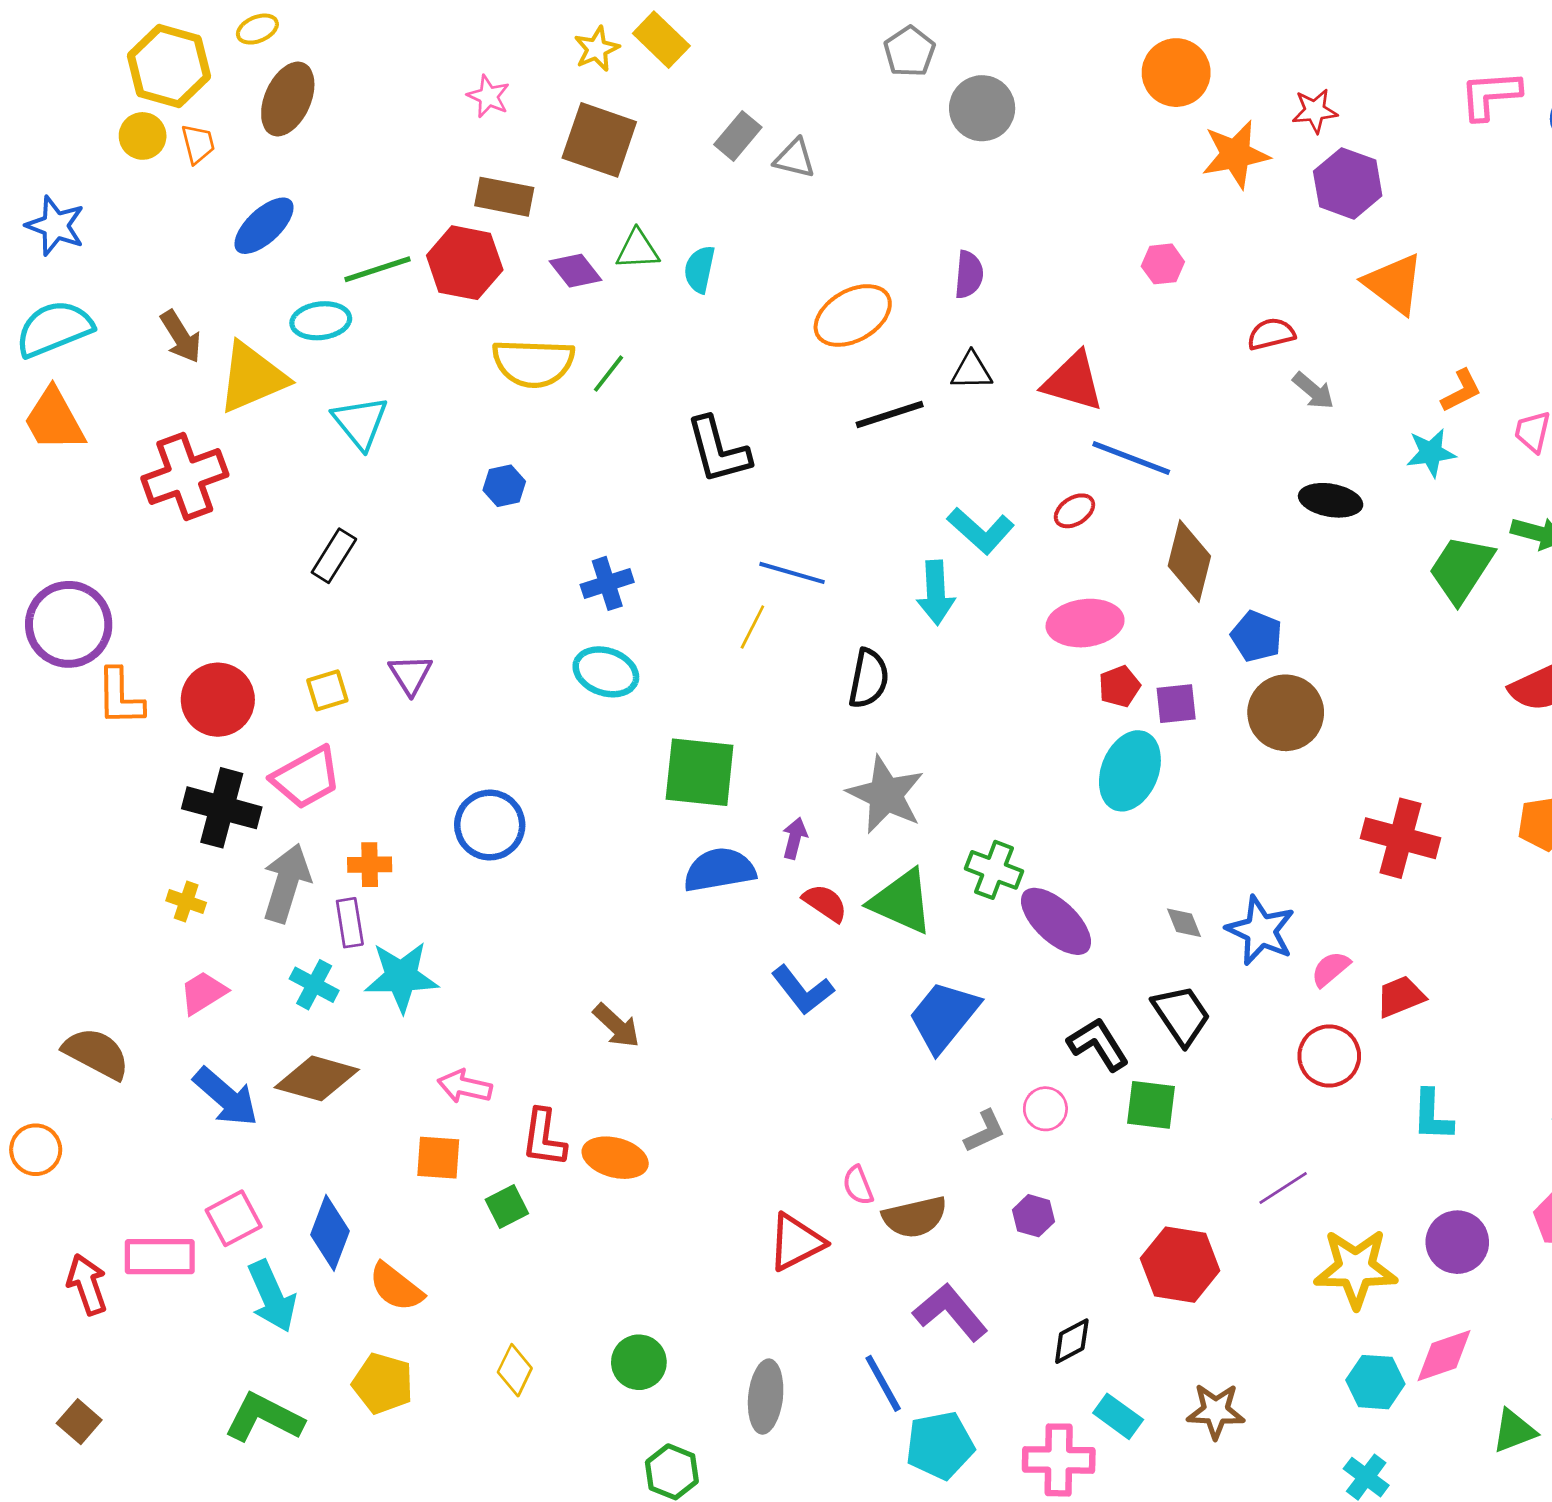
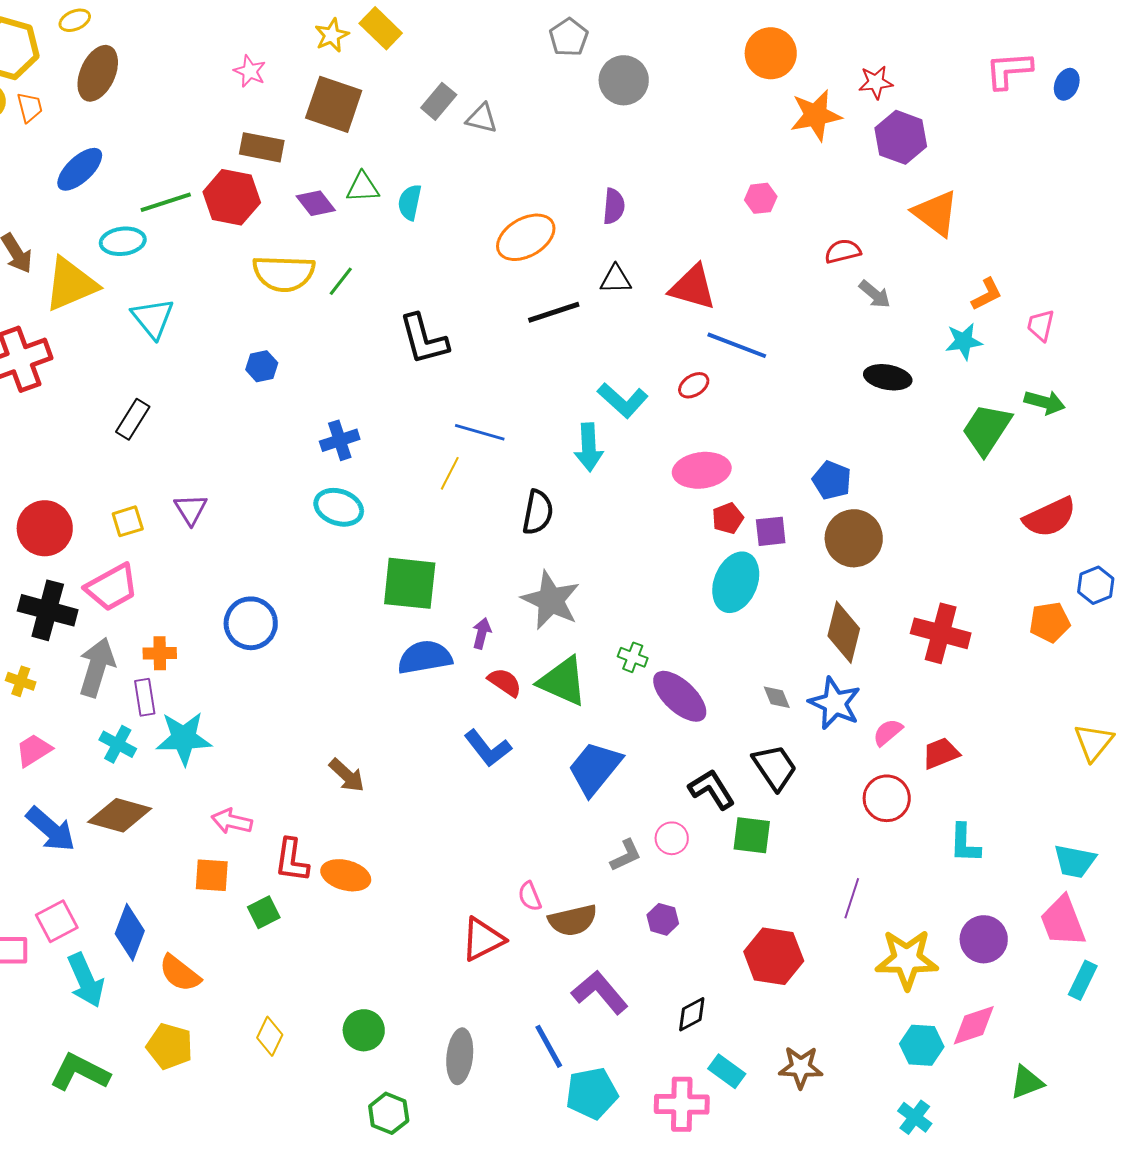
brown diamond: (1189, 561) -> (844, 632), moved
green cross: (994, 870) -> (633, 657), size x0.7
purple line: (1283, 1188) -> (852, 898), turned -39

